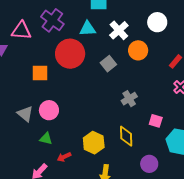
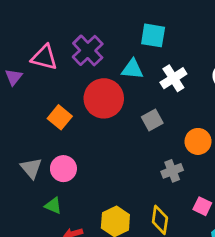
orange circle: (138, 50) -> (198, 141), moved
orange square: (40, 73) -> (60, 117), turned 30

